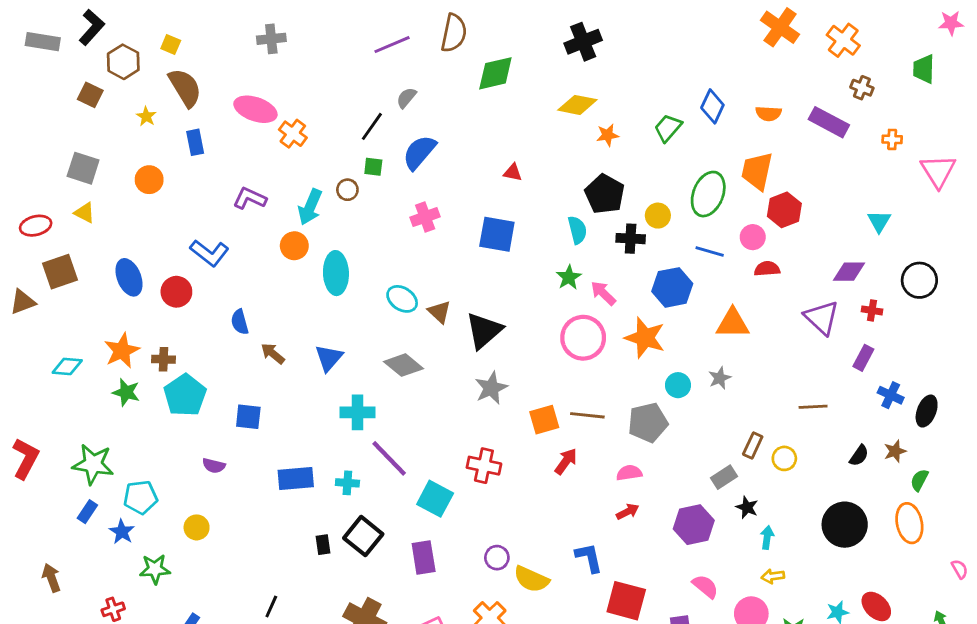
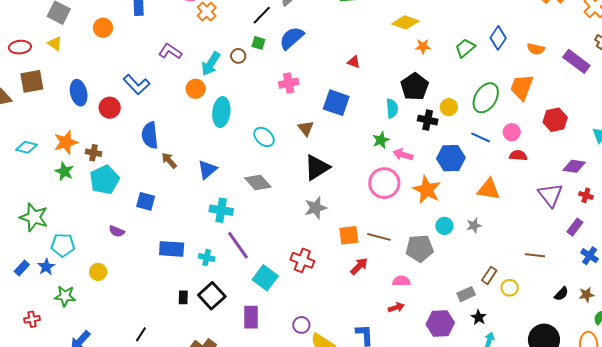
red hexagon: (784, 210) -> (555, 120), moved
pink arrow: (603, 293) -> (403, 155), turned -36
brown triangle: (439, 312) -> (306, 128), moved
blue semicircle: (240, 322) -> (150, 135), size x1.5
blue rectangle: (87, 512) -> (22, 268), moved

